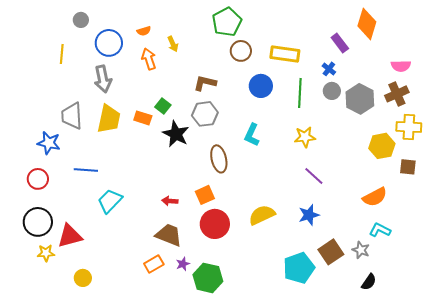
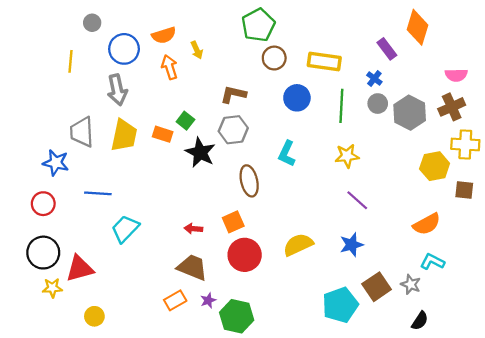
orange semicircle: (144, 31) -> (164, 35), size x1.5

